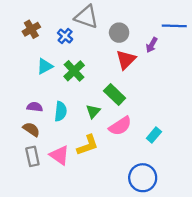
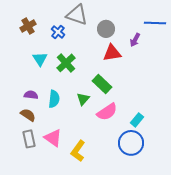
red triangle: (126, 60) -> (112, 53), turned 36
cyan triangle: (45, 66) -> (40, 59), turned -35
yellow L-shape: (88, 145) -> (78, 151), moved, turned 145
blue circle: (143, 178) -> (131, 143), moved

